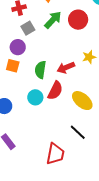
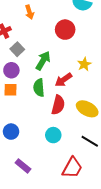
green arrow: (53, 20) -> (43, 61), moved
cyan circle: (35, 97) -> (53, 135), moved
red trapezoid: (55, 154) -> (72, 168), turned 30

